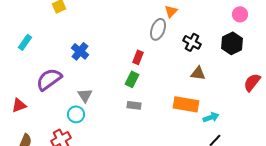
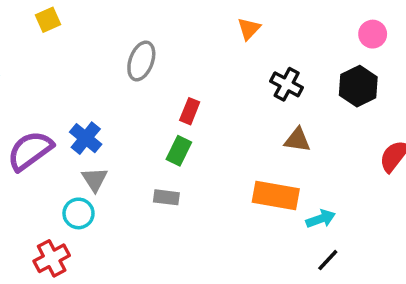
gray ellipse: (158, 29) -> (141, 61), moved
blue cross: (80, 51) -> (86, 138), moved
gray rectangle: (134, 105) -> (166, 197), moved

